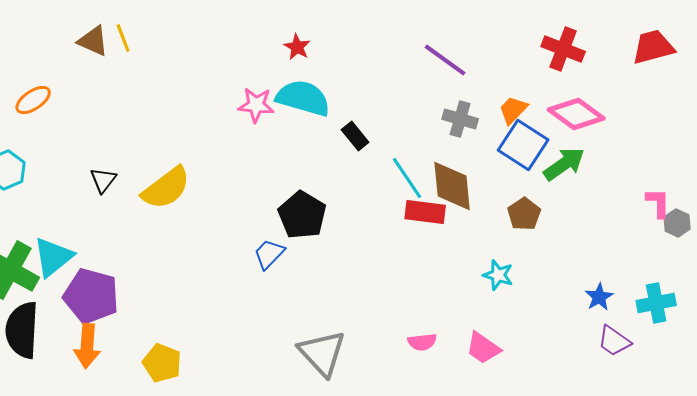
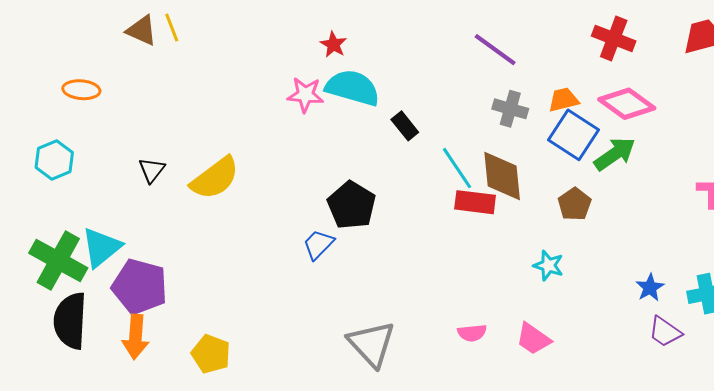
red star: (297, 47) -> (333, 45), moved
orange ellipse: (33, 100) -> (81, 90), turned 39
orange trapezoid: (513, 110) -> (563, 100), turned 32

